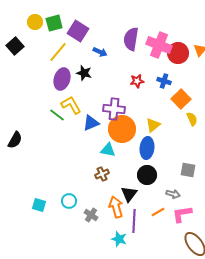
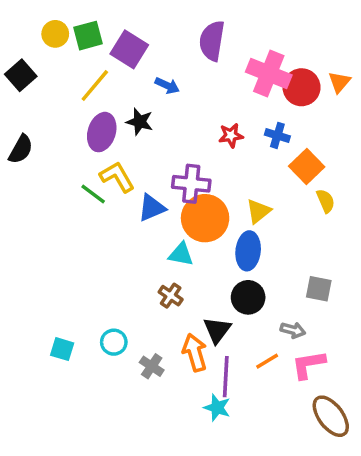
purple semicircle: (131, 39) -> (212, 41), moved
black semicircle: (15, 140) -> (21, 149), moved
brown cross: (102, 174) -> (171, 296), turned -32
cyan star: (119, 239) -> (217, 408), moved

